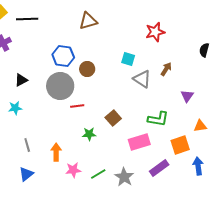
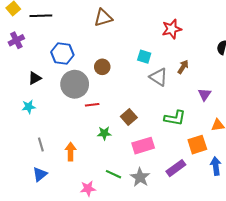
blue hexagon: (63, 56) -> (62, 54), moved
pink rectangle: (139, 142) -> (143, 146), moved
pink star: (73, 170) -> (88, 189), moved
green line: (98, 174) -> (114, 174), turned 56

